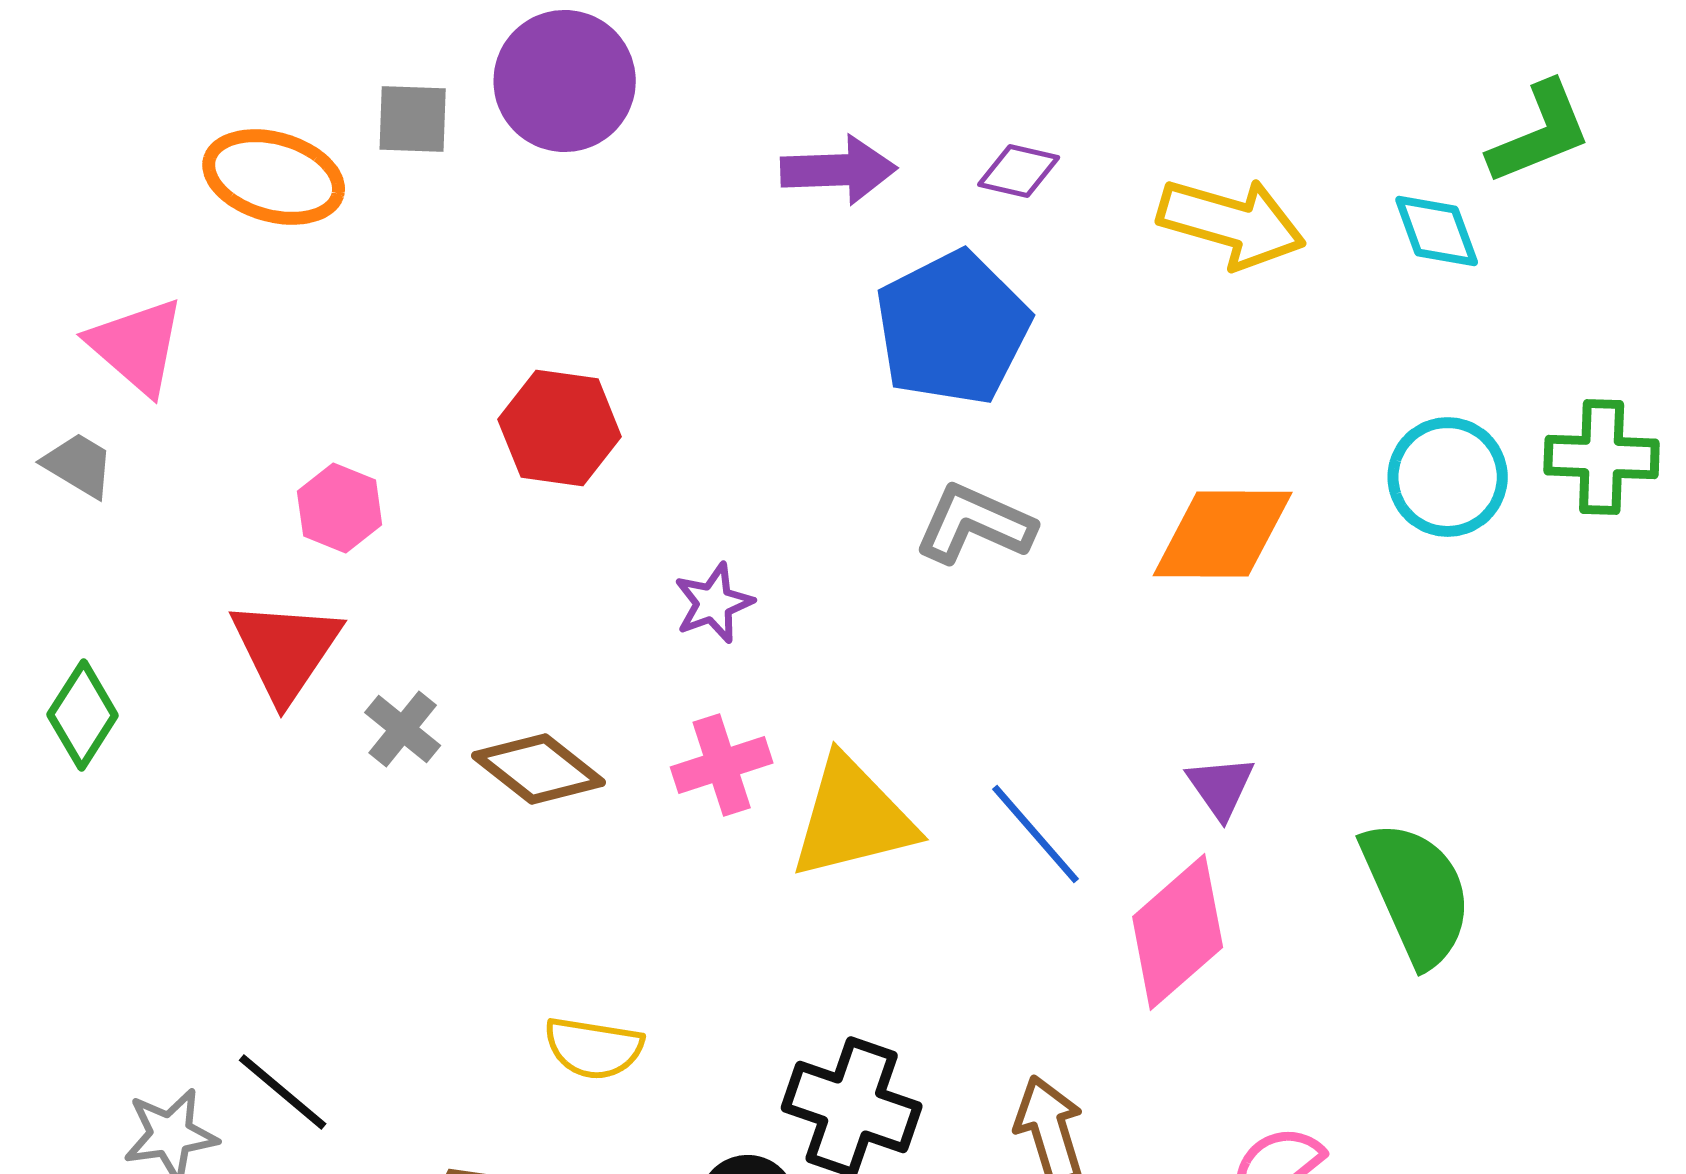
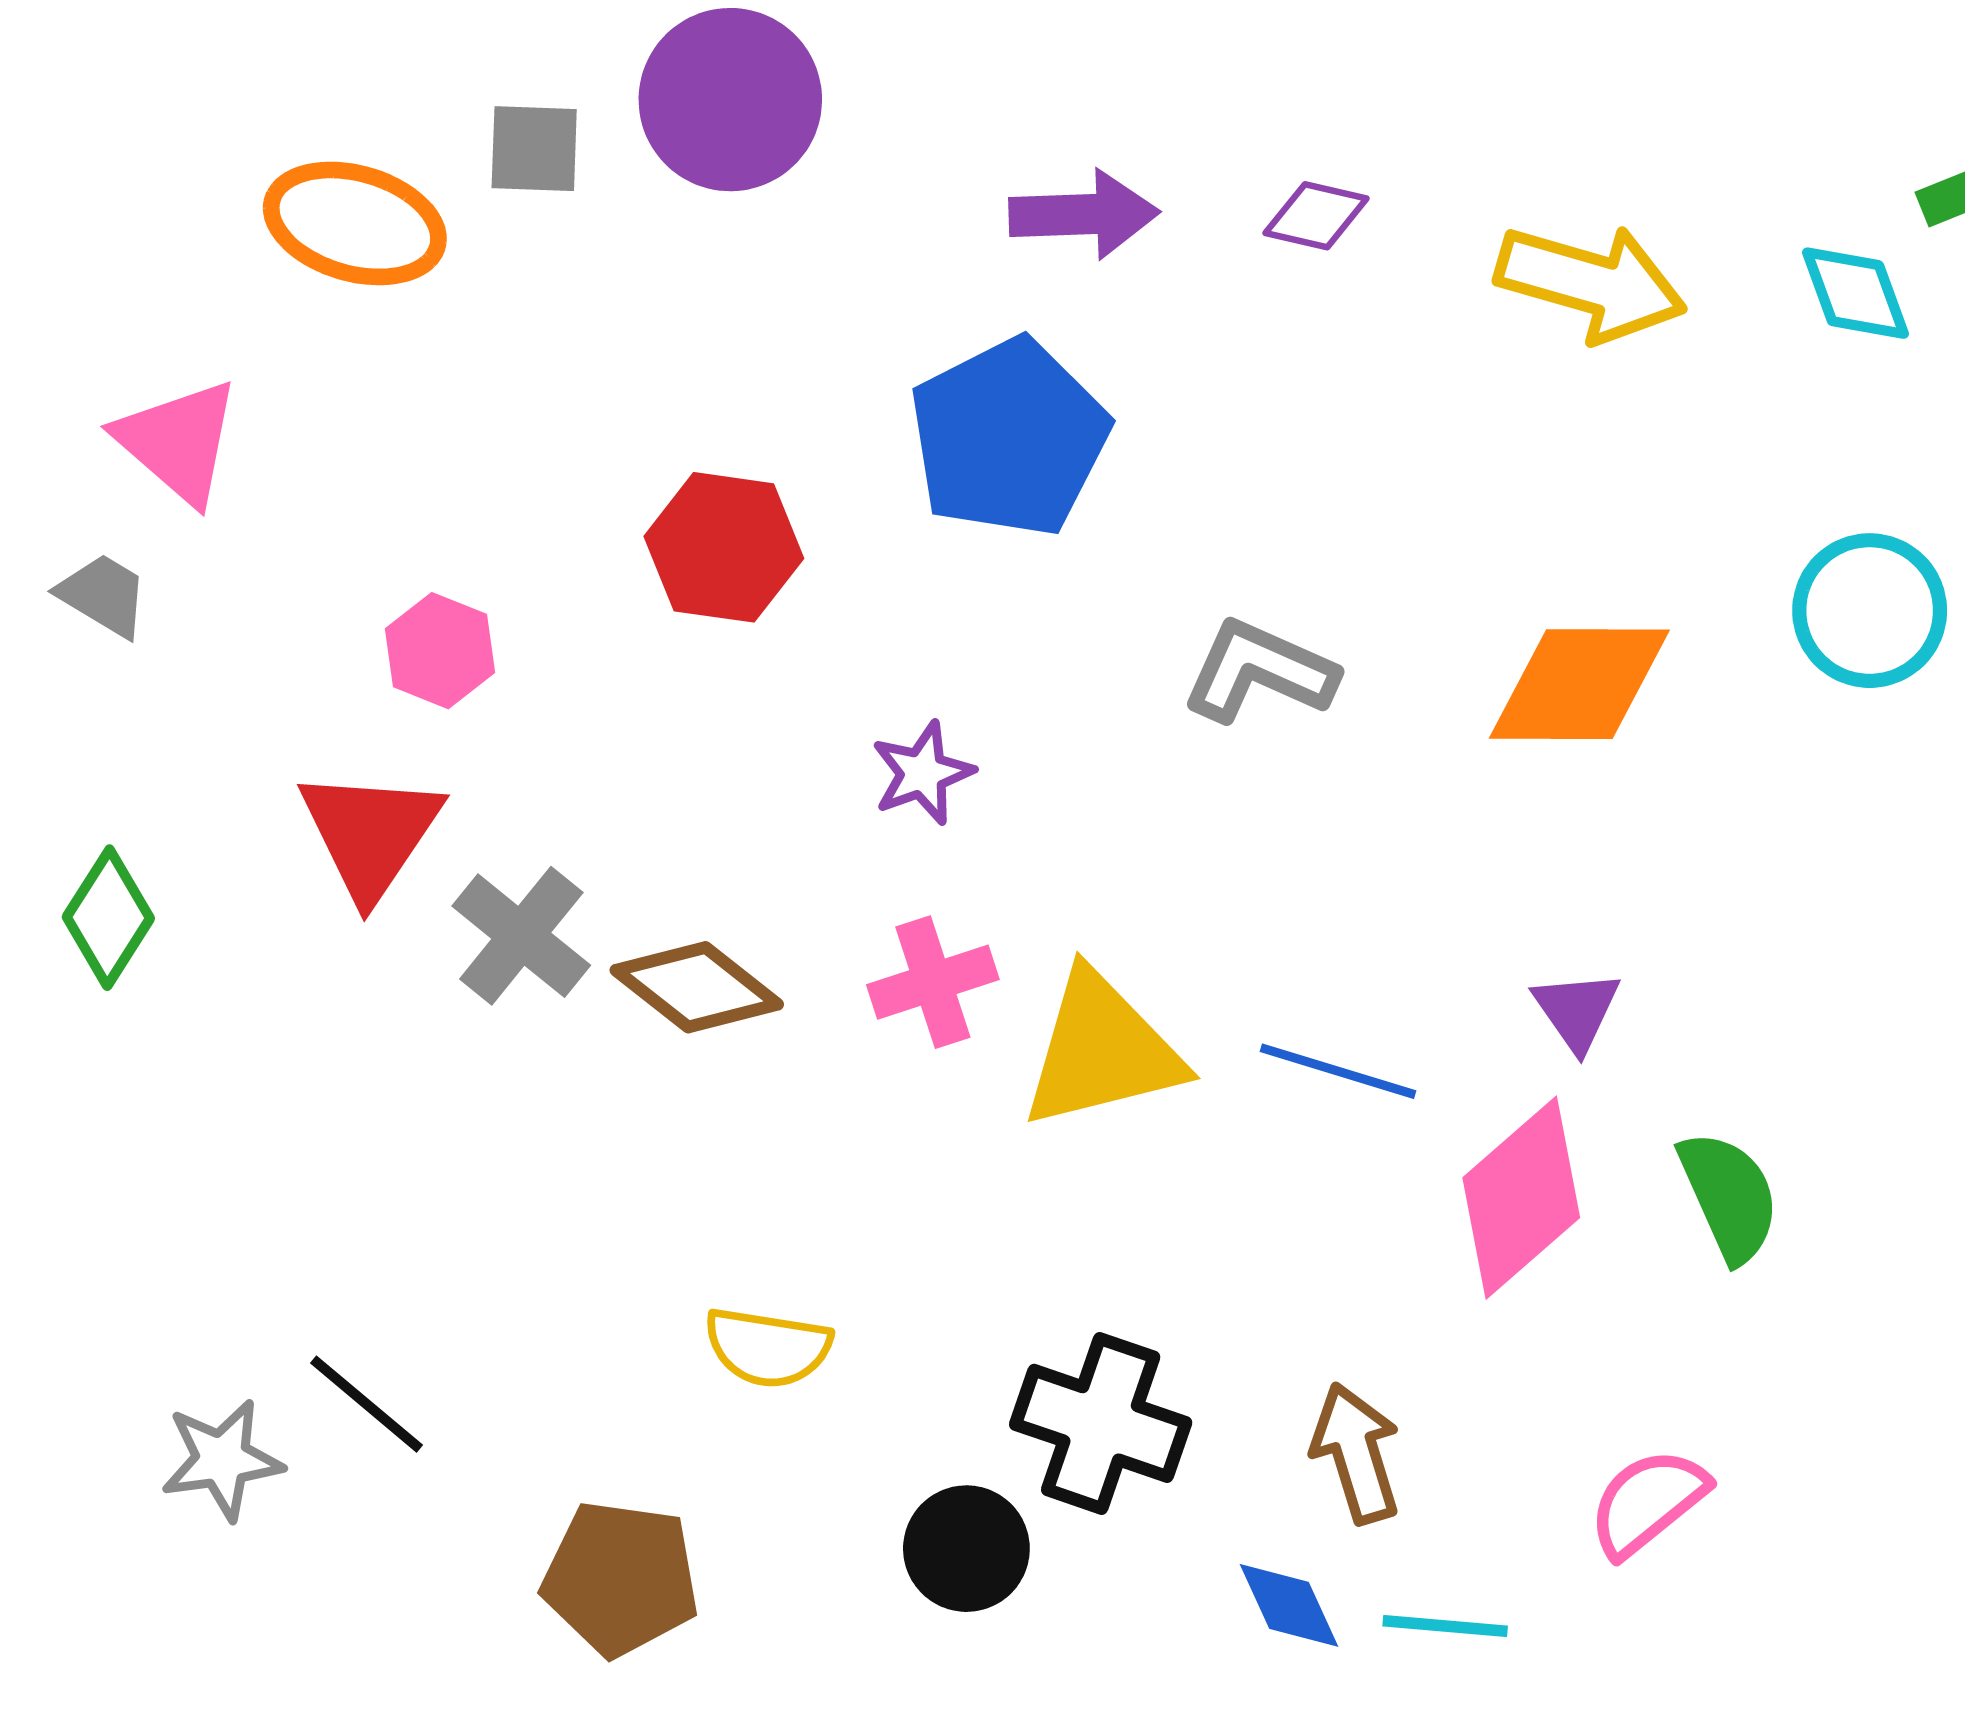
blue pentagon: (953, 328) -> (1009, 438), moved
gray cross: (403, 729) -> (521, 936), size x1.4
blue line: (1036, 834) -> (1338, 1071), turned -32
green semicircle: (1417, 893) -> (1729, 1196), moved, size x0.7

